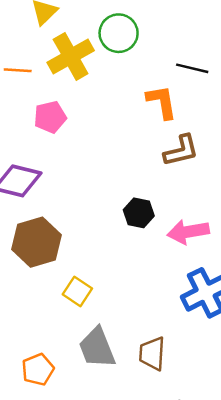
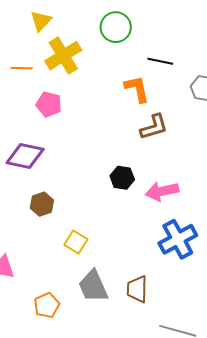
green circle: (119, 33) -> (116, 27), moved
pink pentagon: (50, 117) -> (49, 104), turned 30
brown hexagon: (37, 242) -> (42, 204), size x0.6

